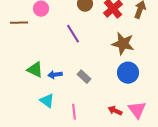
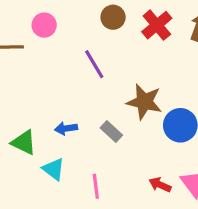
brown star: (123, 44) -> (144, 102), moved
green triangle: (35, 70) -> (24, 142), moved

